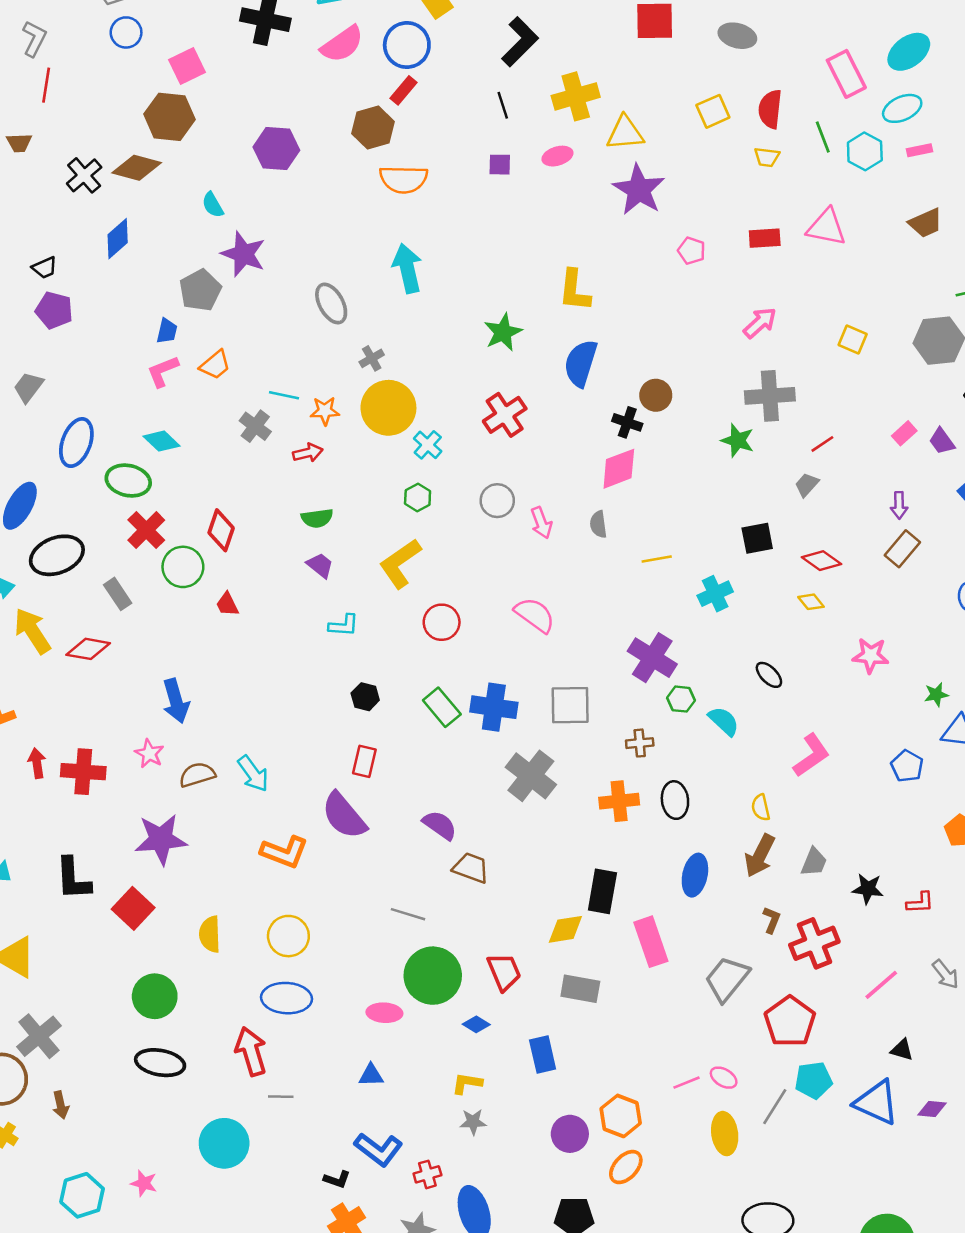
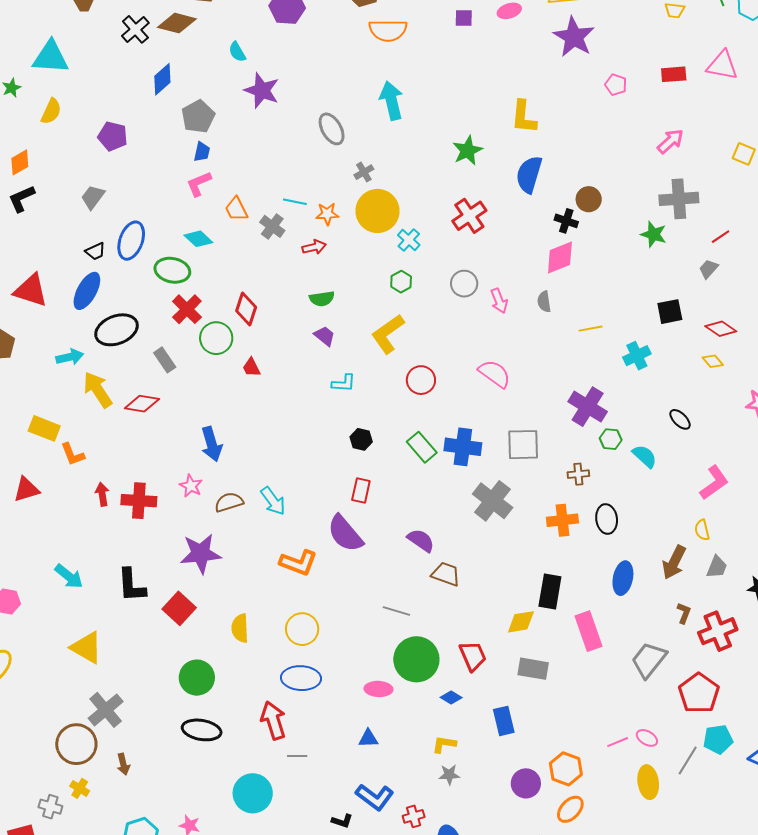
black trapezoid: (45, 268) -> (95, 251), moved
gray pentagon: (200, 290) -> (198, 117), moved
orange trapezoid: (215, 365) -> (236, 209), moved, turned 104
yellow semicircle: (761, 808) -> (702, 530), moved

